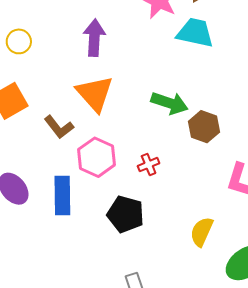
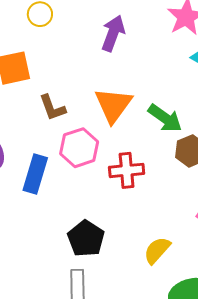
orange triangle: (95, 94) -> (113, 105), moved
red cross: (149, 165) -> (127, 170), size x1.6
black pentagon: (126, 214) -> (86, 239), moved

